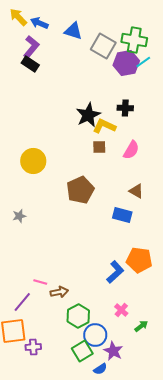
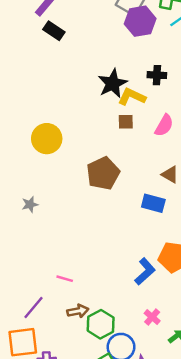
purple hexagon: (126, 63) -> (140, 21), moved
black rectangle: (30, 64) -> (54, 31), moved
pink line: (40, 282) -> (65, 279), moved
brown arrow: (59, 292) -> (78, 311), moved

